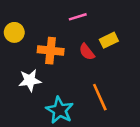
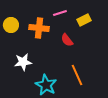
yellow rectangle: (109, 40) -> (84, 20), moved
orange cross: (51, 51) -> (39, 28), moved

